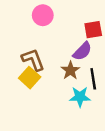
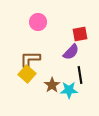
brown L-shape: (33, 60) -> (30, 59), turned -70
brown star: (70, 70) -> (52, 85), moved

